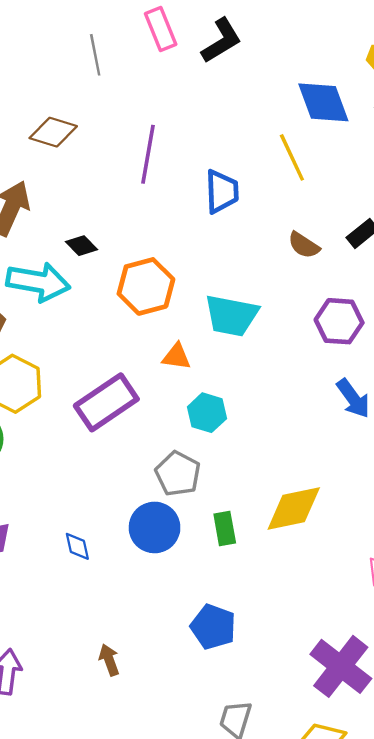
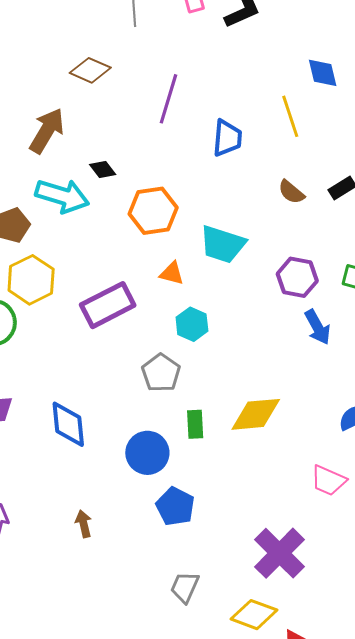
blue diamond: (323, 102) -> (323, 73), size x0.7
purple hexagon: (339, 321) -> (297, 277), moved
blue circle: (155, 527) -> (147, 453), moved
blue diamond: (77, 546) -> (68, 424), size x1.8

